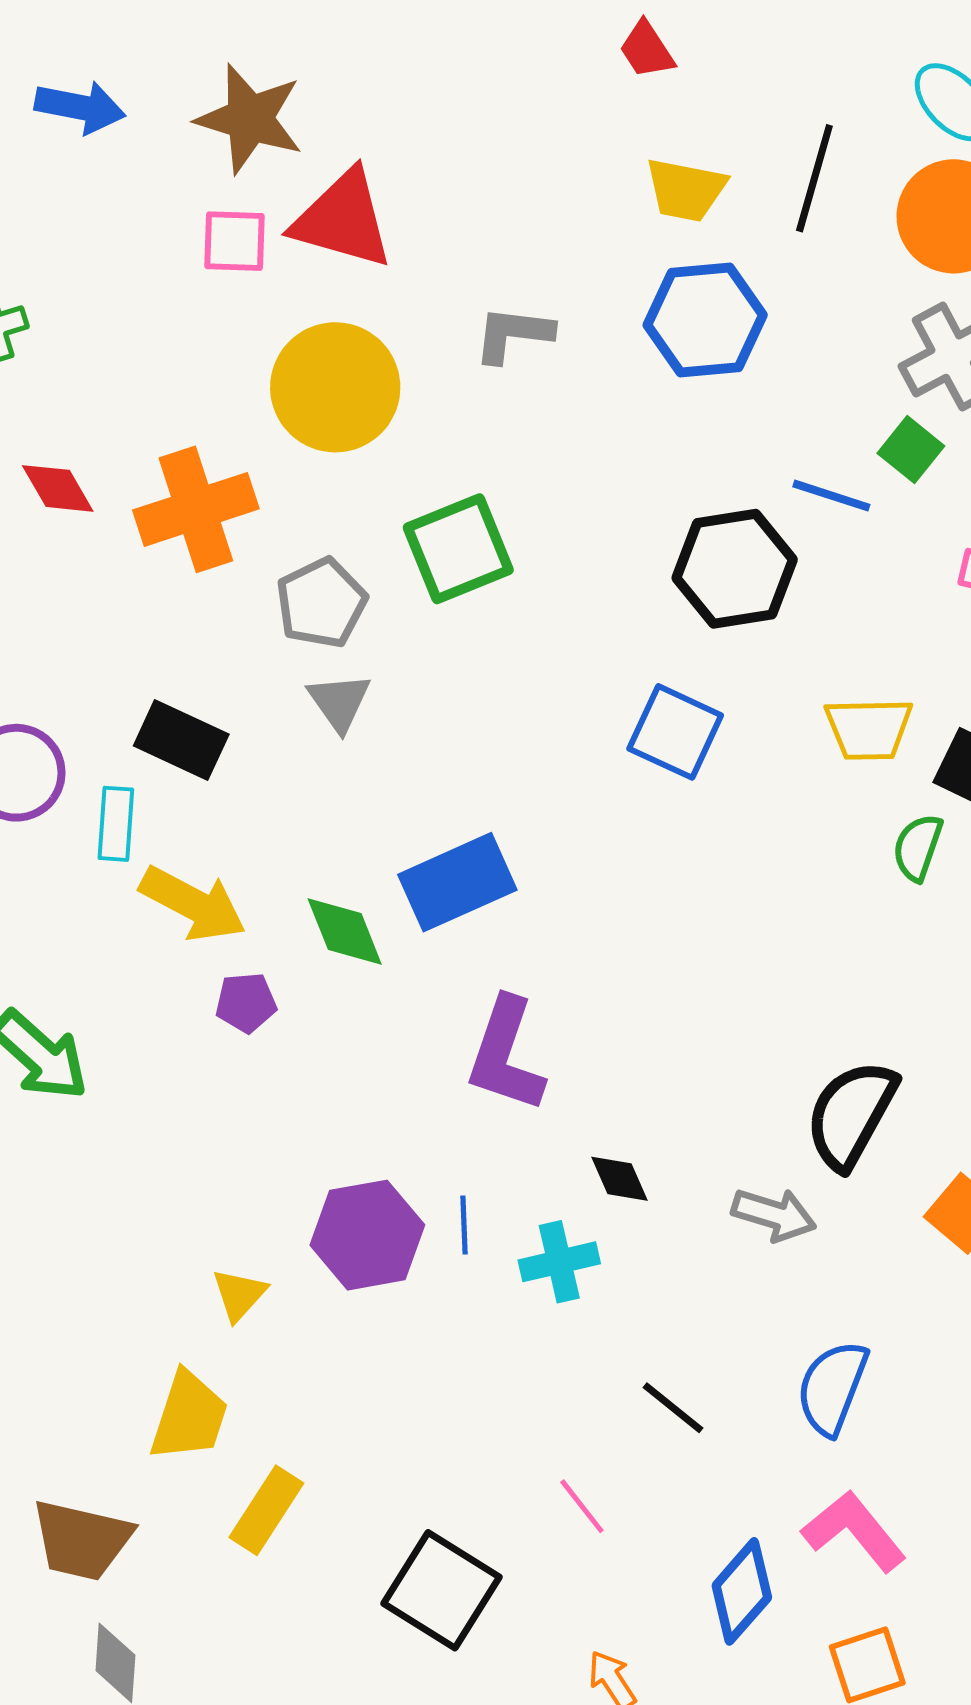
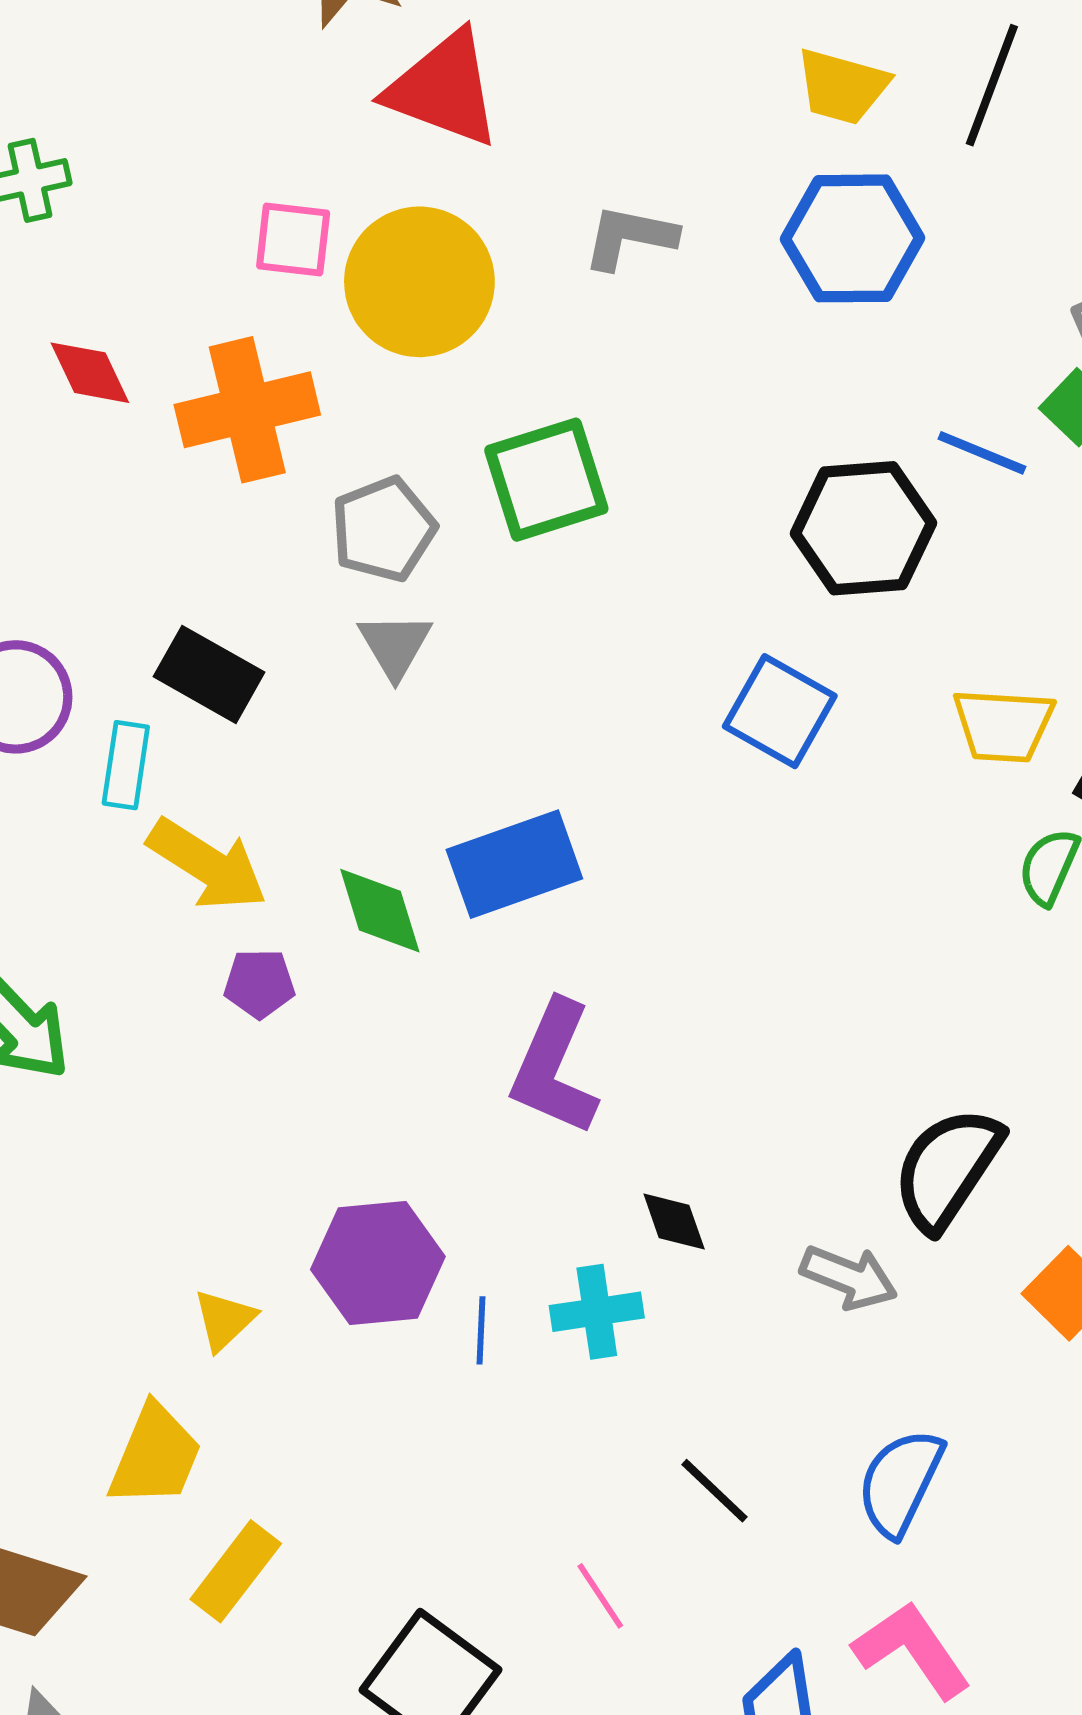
pink square: (235, 241) -> (293, 239), moved
blue line: (464, 1225) -> (481, 1330), moved

